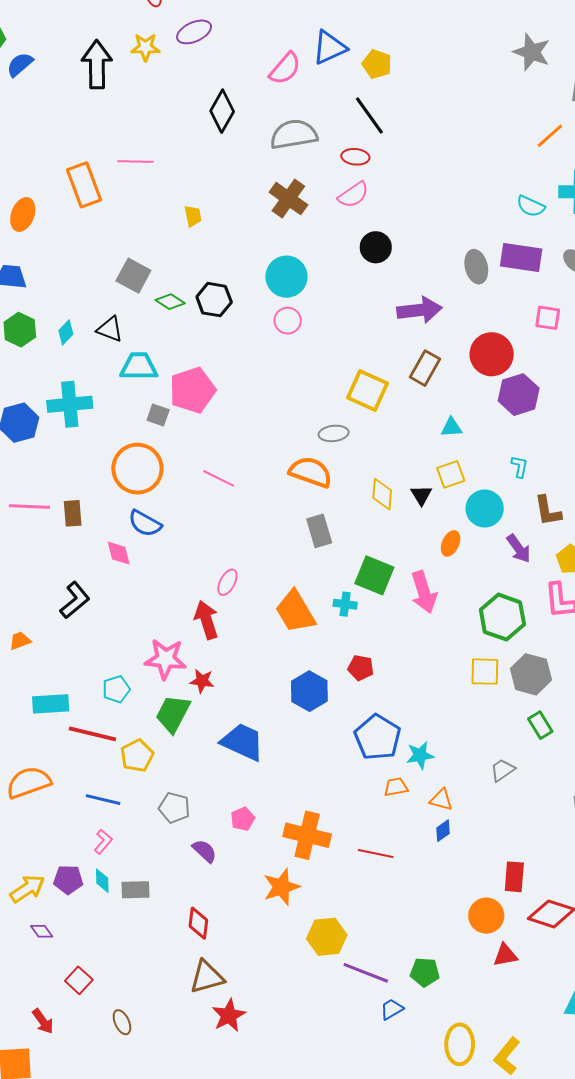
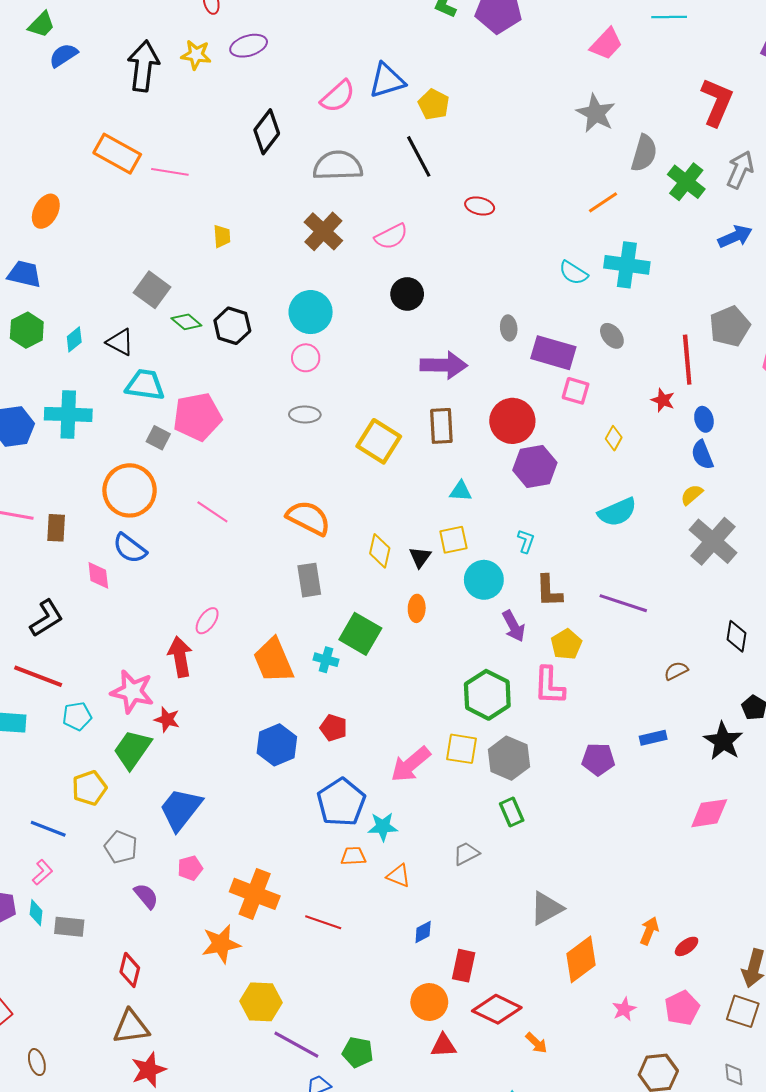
red ellipse: (355, 157) -> (480, 206), moved
orange rectangle: (84, 185) -> (117, 154), moved, turned -48
purple rectangle: (521, 257) -> (553, 353), moved
gray ellipse: (476, 267) -> (509, 328), size x0.7
brown rectangle: (425, 368) -> (441, 426), turned -40
gray ellipse: (334, 433) -> (305, 414), moved
orange ellipse: (451, 543) -> (417, 608), moved, turned -30
pink arrow: (424, 592) -> (410, 764), moved, turned 60
red line: (92, 734) -> (38, 676), moved
blue trapezoid: (243, 742) -> (181, 809), moved, turned -84
blue diamond: (443, 831) -> (423, 932), moved

